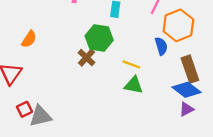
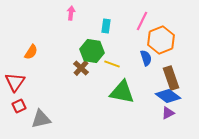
yellow line: (131, 64) -> (112, 64), moved
green triangle: (134, 85) -> (122, 92), size x1.5
red square: (24, 109) -> (19, 106), moved

